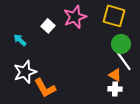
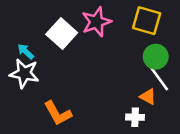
white square: (48, 26) -> (62, 33), size x1.6
white star: (25, 72) -> (24, 73), moved, turned 30
white cross: (115, 89) -> (135, 117), moved

